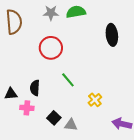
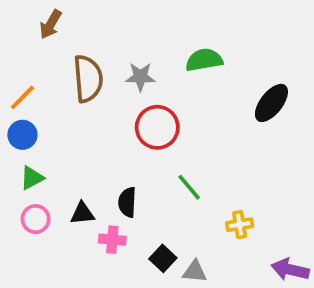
gray star: (51, 13) -> (140, 77), moved
black ellipse: (112, 35) -> (271, 103), turned 45
yellow cross: (95, 100) -> (240, 225), turned 32

